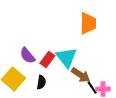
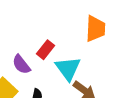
red rectangle: (47, 60) -> (45, 50), moved

